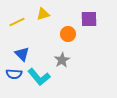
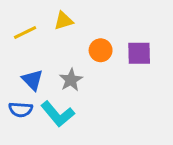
purple square: (89, 19) -> (139, 53), moved
gray star: (62, 60) -> (71, 80), moved

